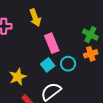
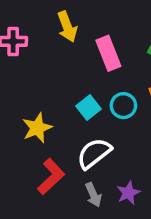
pink rectangle: (52, 43) -> (108, 53), moved

